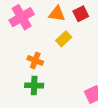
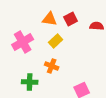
pink cross: (22, 17) -> (23, 42), moved
orange cross: (35, 60) -> (52, 66), moved

